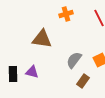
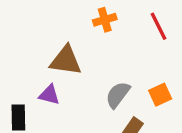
purple triangle: (32, 72) -> (49, 95), moved

